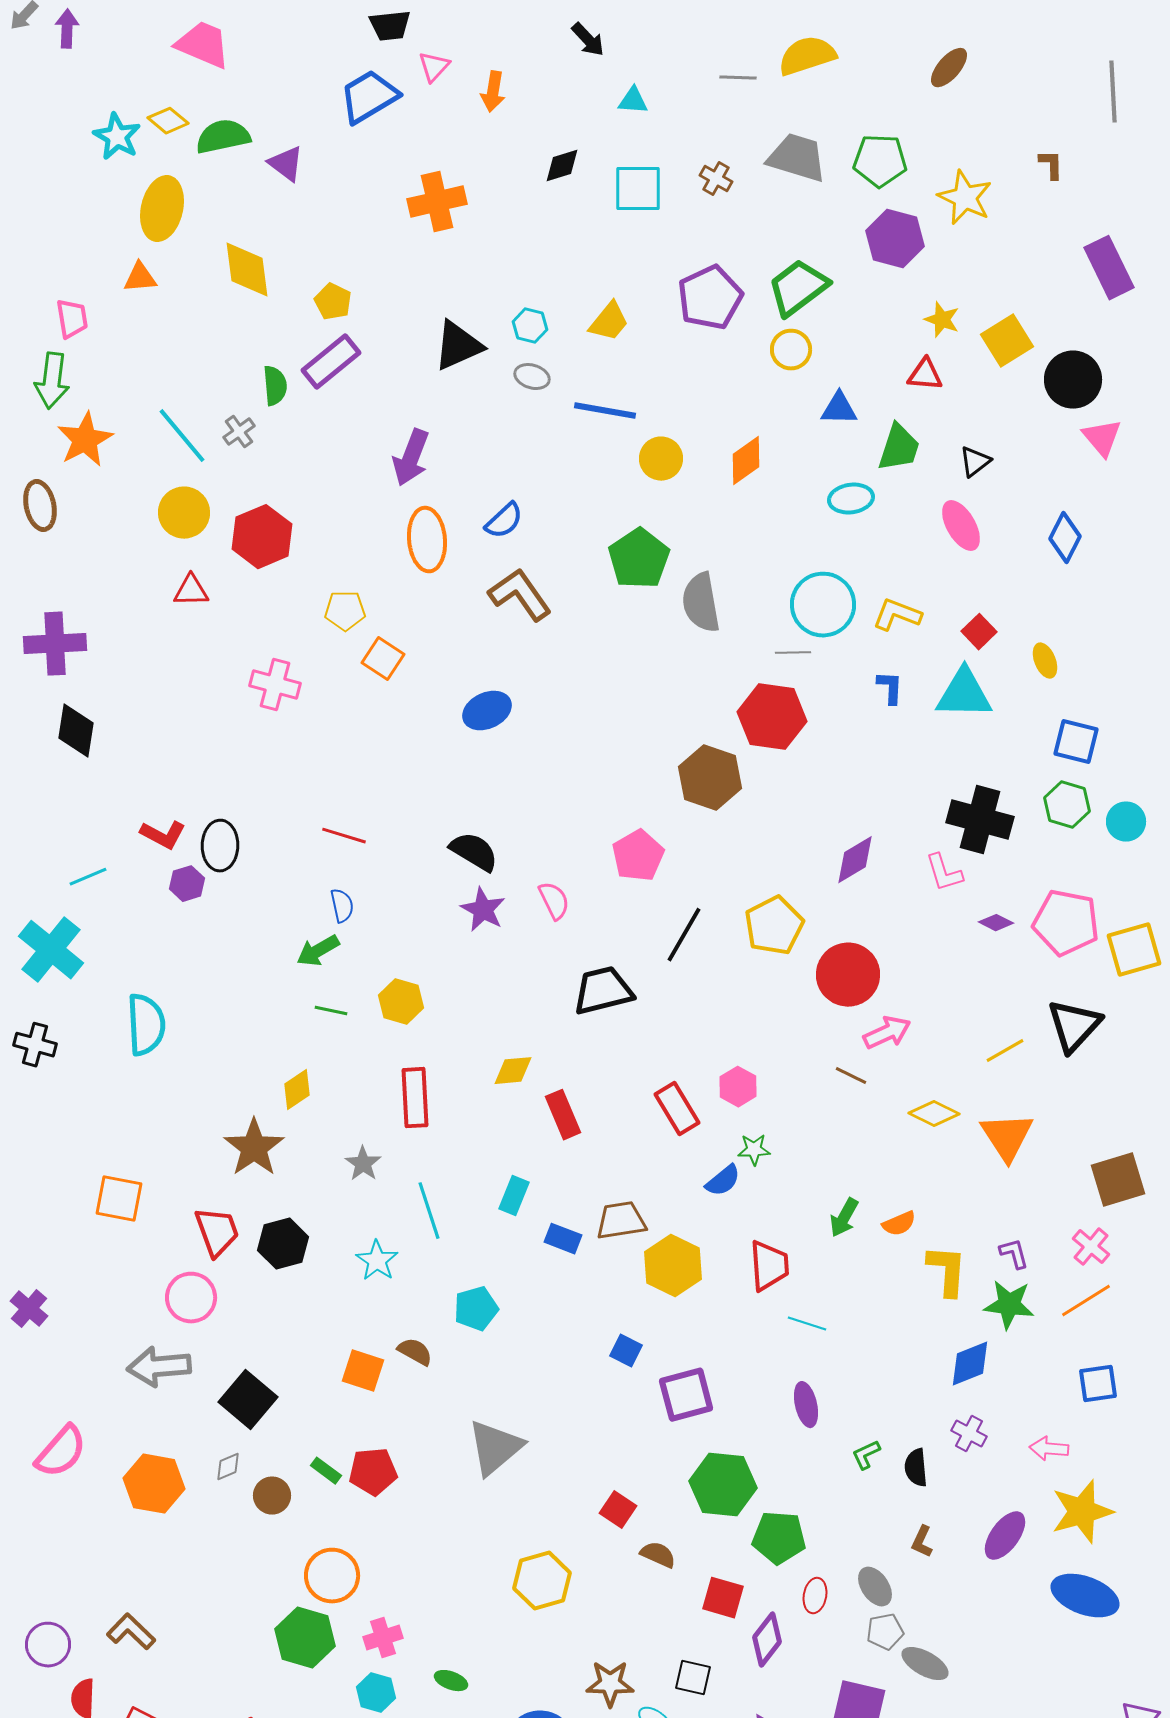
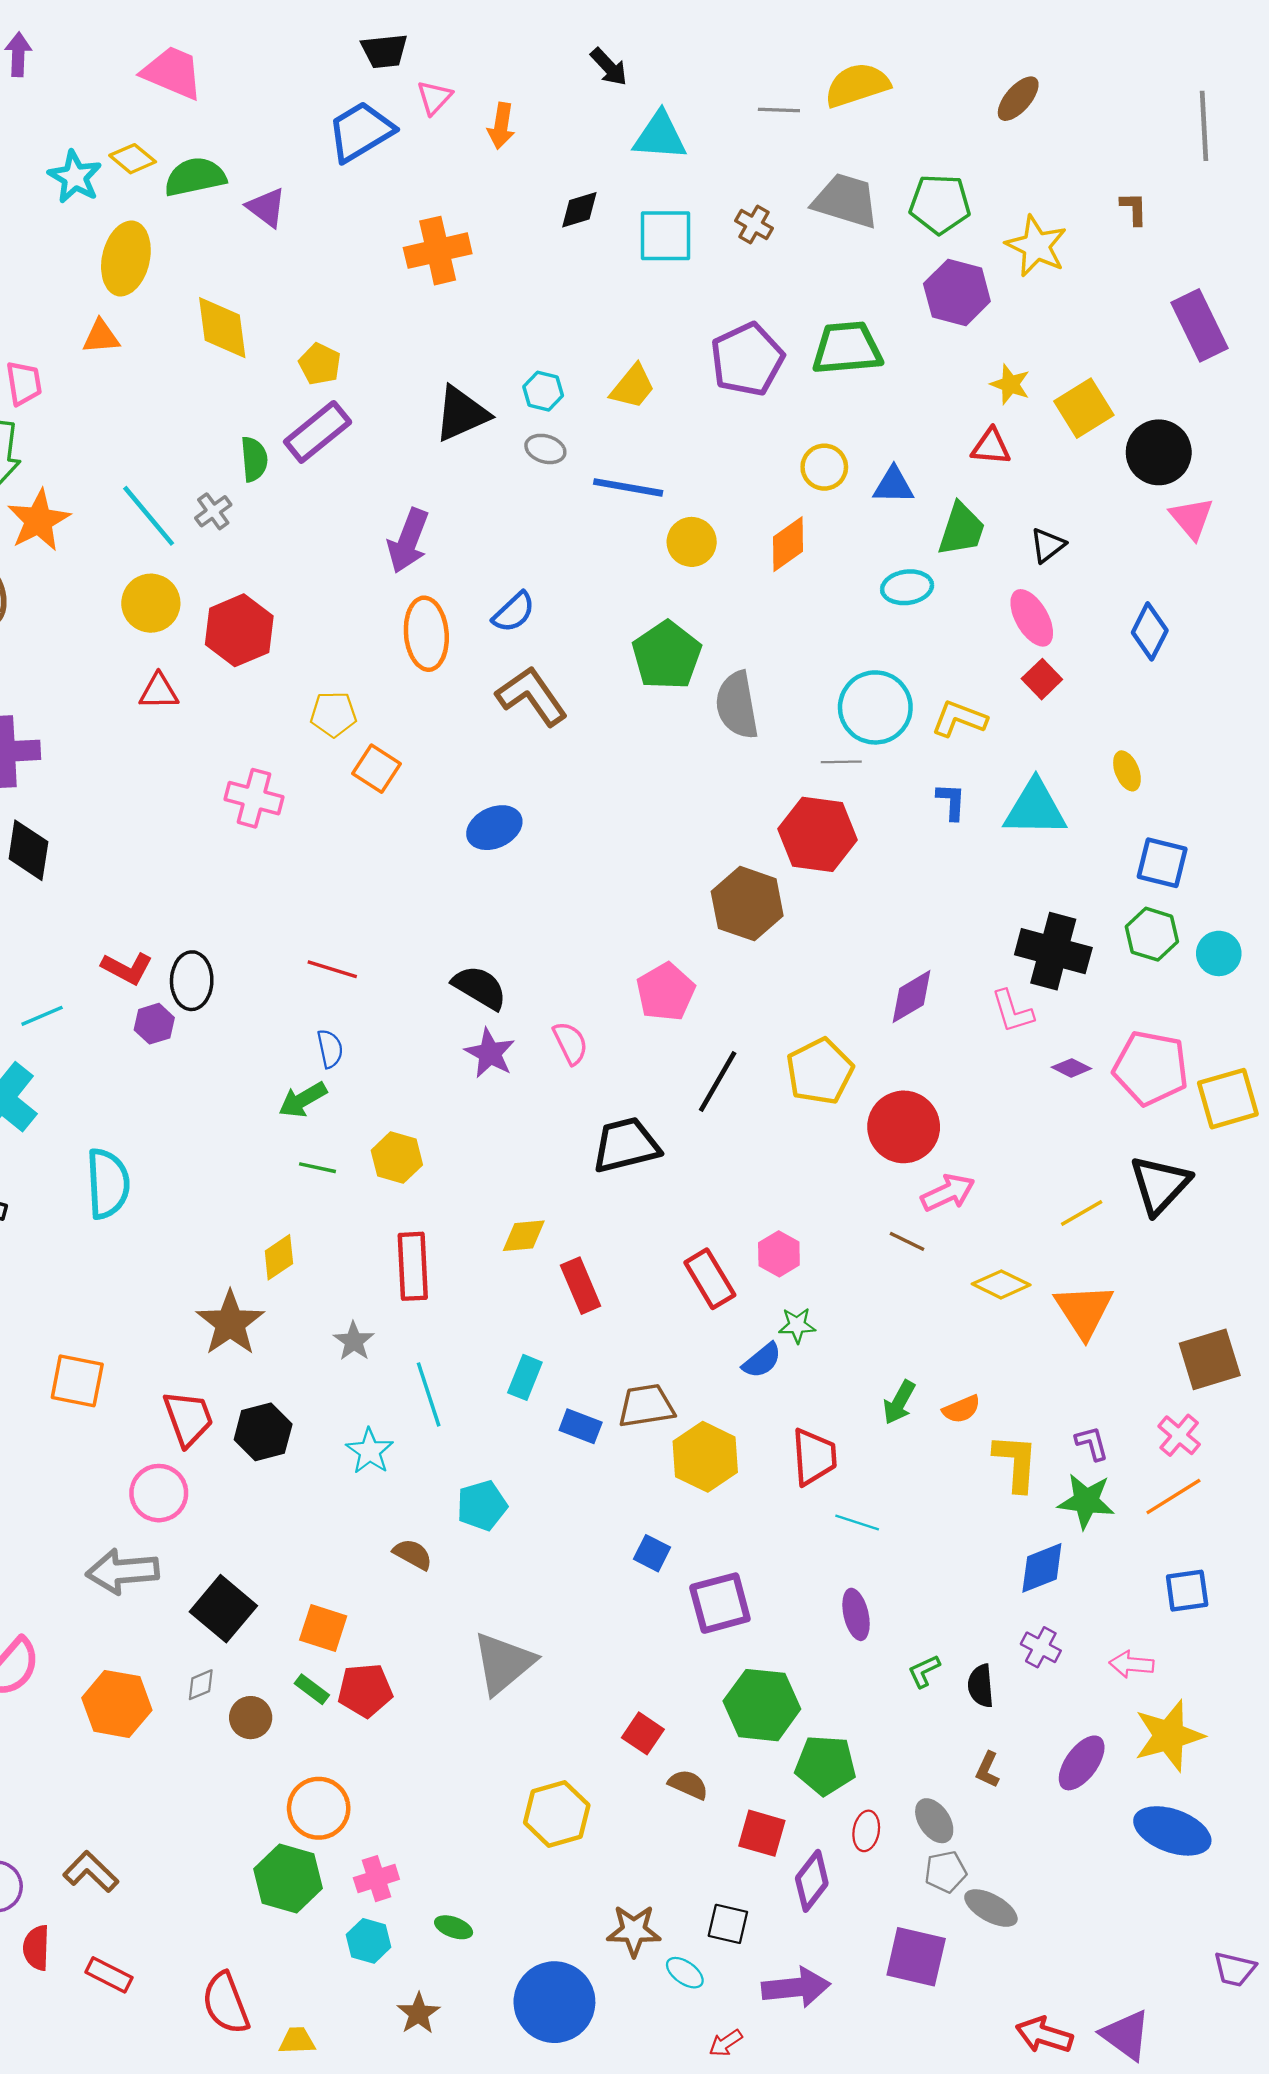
cyan triangle: (633, 101) -> (660, 136), size x1.6
green trapezoid: (798, 288) -> (847, 348), turned 32
yellow circle: (791, 350) -> (824, 467), moved
red square: (979, 632) -> (1042, 679), moved
orange square: (363, 1371) -> (323, 1628), moved

